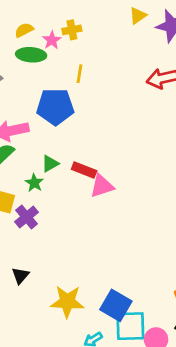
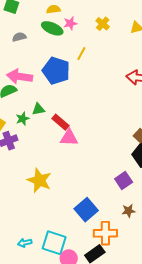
yellow cross: (72, 30) -> (103, 24), moved, turned 32
yellow star: (67, 302) -> (39, 180), moved
blue square: (116, 305) -> (86, 210), moved

